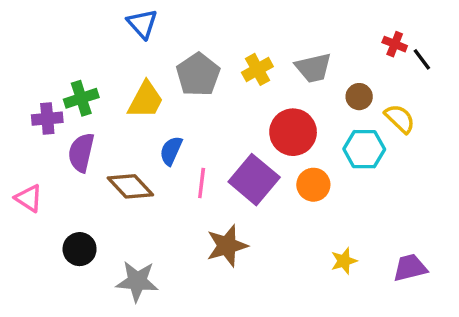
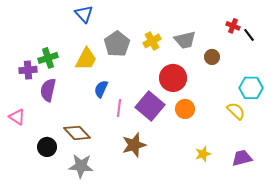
yellow semicircle: (400, 119) -> (236, 111), moved
cyan hexagon: (364, 149) -> (251, 88), moved
brown diamond: (130, 186) -> (77, 133), moved

